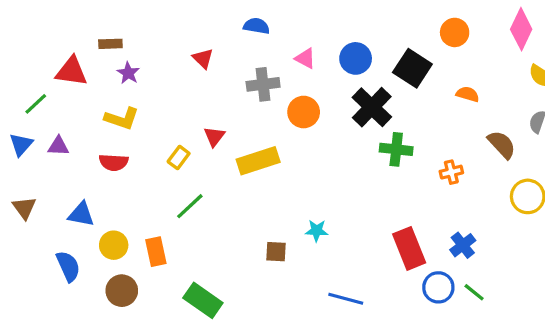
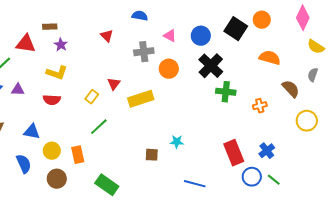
black square: (412, 68) -> (236, 29), moved
orange semicircle: (468, 94) -> (270, 58), size x1.5

